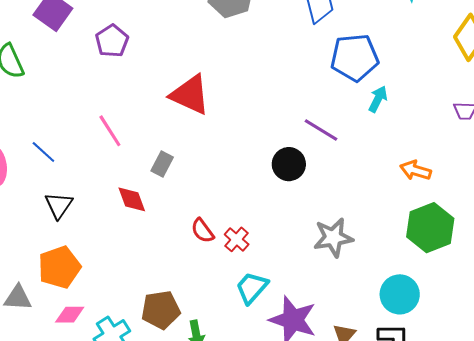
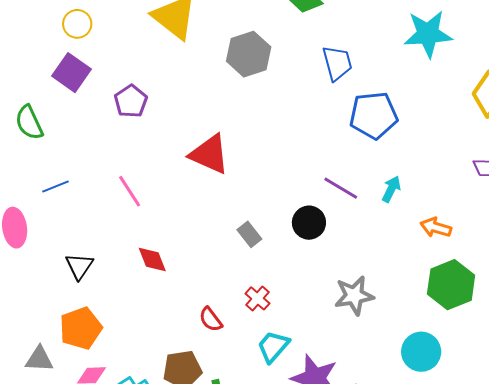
cyan arrow: (378, 99) -> (391, 189), moved
blue line: (43, 152) -> (56, 186), moved, turned -64
gray rectangle: (162, 164) -> (249, 234), moved, turned -65
red semicircle: (203, 231) -> (211, 319), moved

